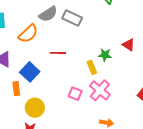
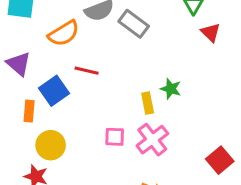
red triangle: (129, 45) -> (211, 33), moved
red line: (58, 53) -> (87, 71), moved
pink square: (75, 94) -> (115, 137), turned -32

